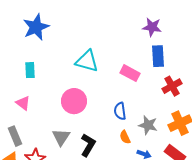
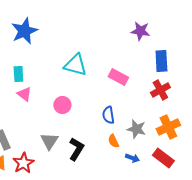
blue rectangle: (158, 56) -> (161, 61), moved
pink circle: (74, 101) -> (62, 105), size x0.7
pink triangle: (23, 103) -> (24, 94), moved

